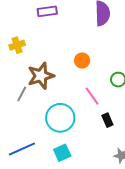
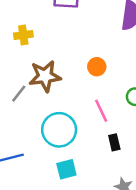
cyan square: (62, 153) -> (66, 169), moved

